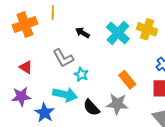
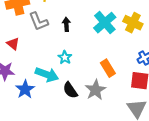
black arrow: (82, 33) -> (66, 24), moved, turned 48
gray L-shape: (63, 58) -> (39, 21), moved
gray star: (117, 104) -> (95, 90), turned 30

